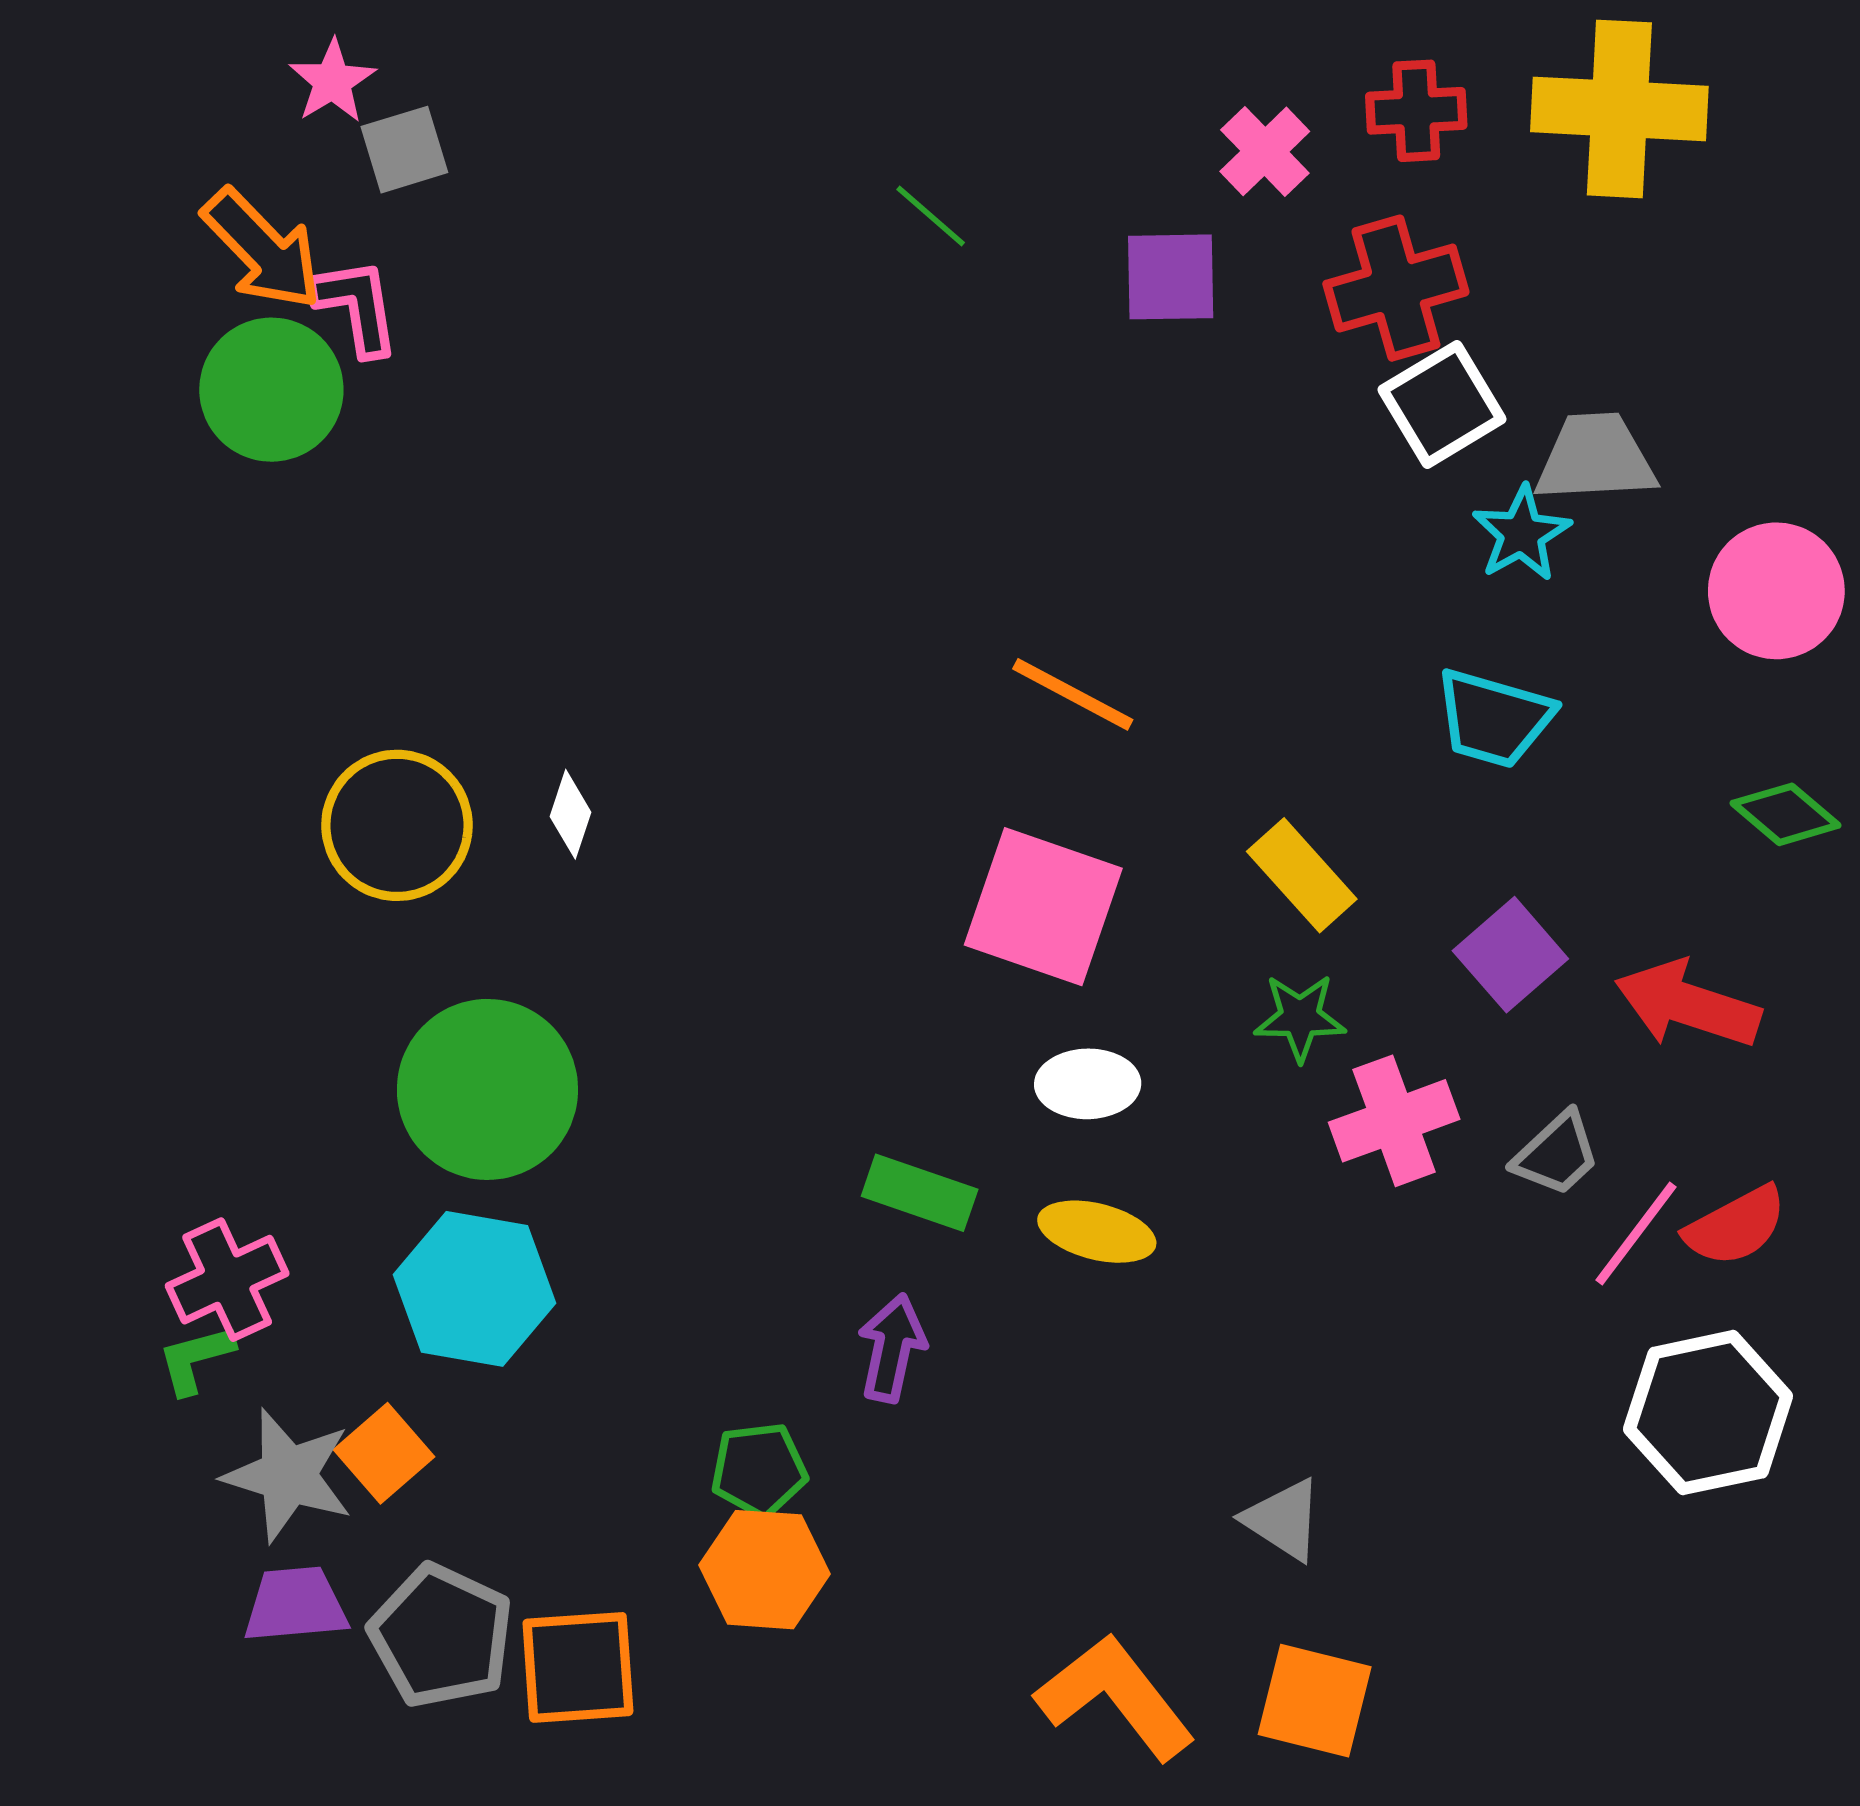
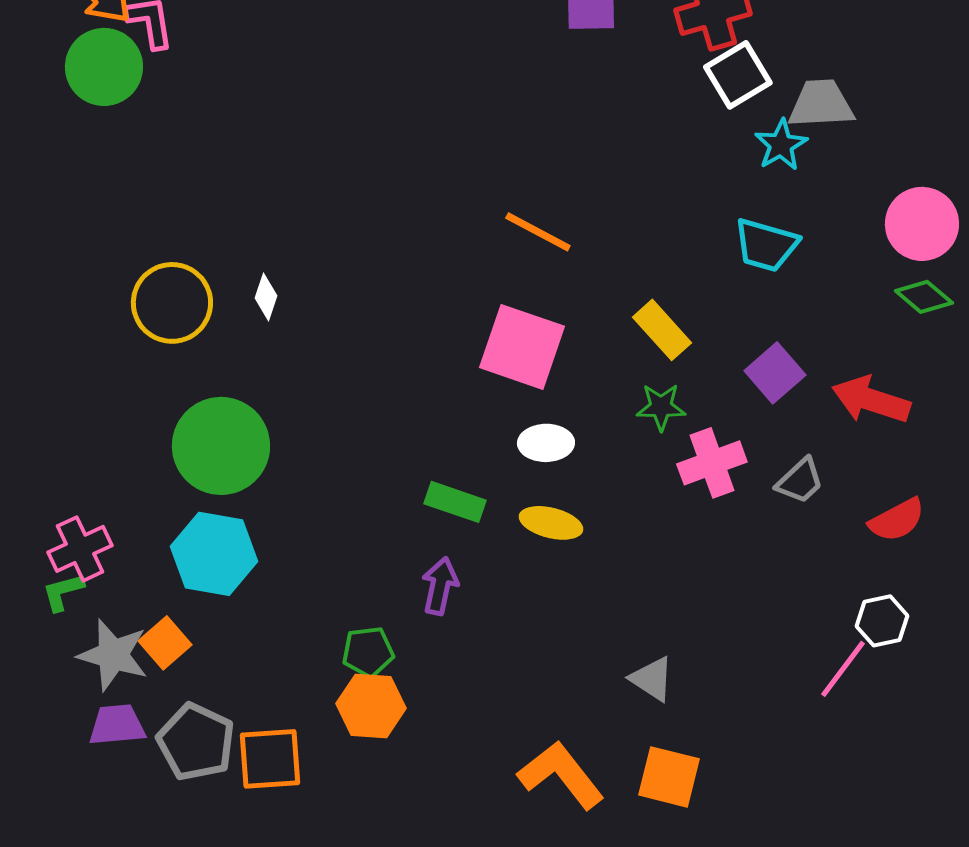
pink circle: (1776, 591) -> (922, 224), moved
pink line: (1636, 1233) -> (843, 669), moved
white hexagon: (1708, 1413) -> (882, 621), size x0.6

